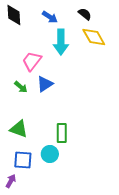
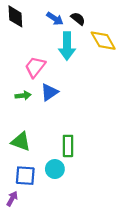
black semicircle: (85, 14) -> (78, 19), moved
green arrow: (21, 87) -> (23, 95), turned -48

